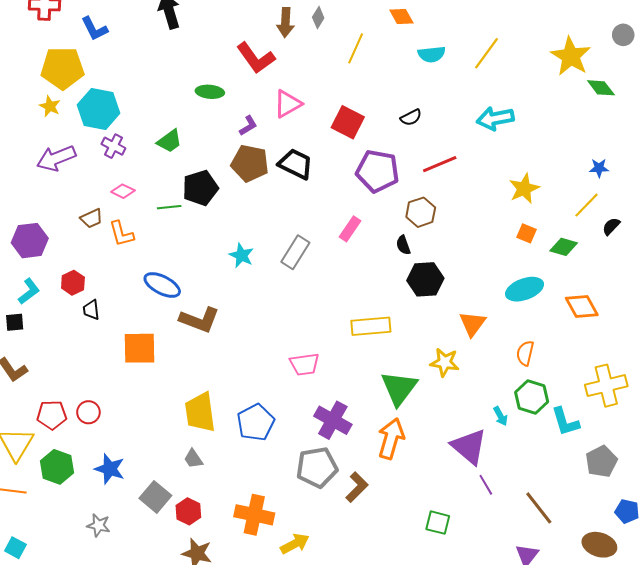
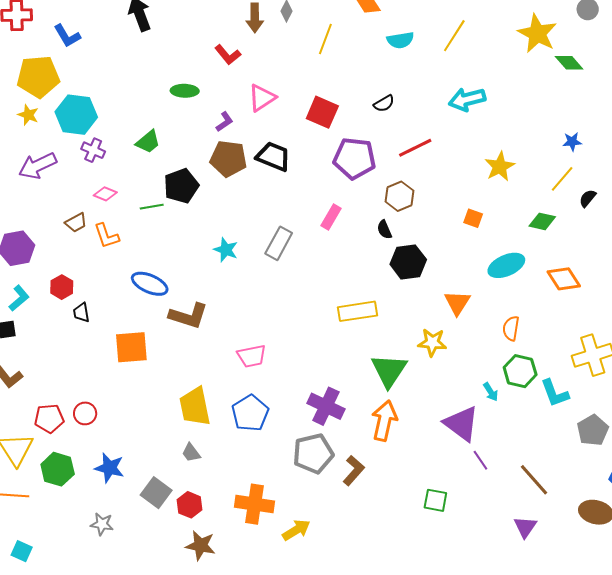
red L-shape: (256, 58) -> (228, 55), size x0.7
orange square: (527, 233) -> (473, 218), moved
pink trapezoid: (304, 364) -> (252, 356), moved

